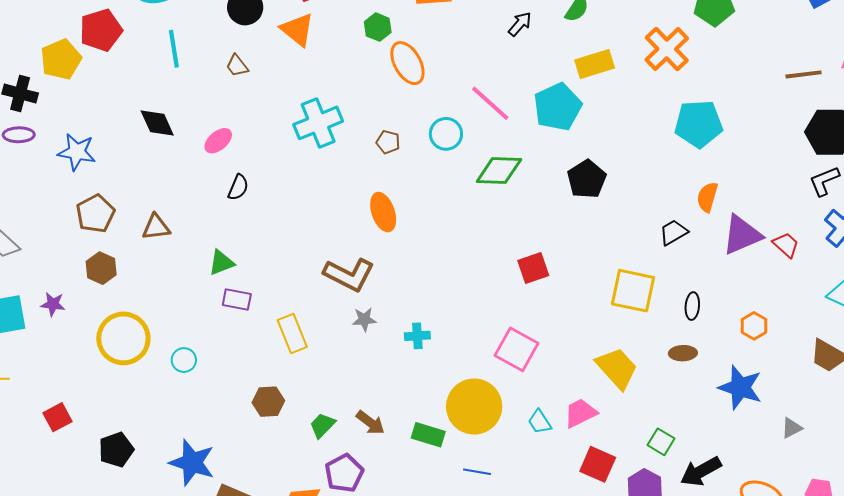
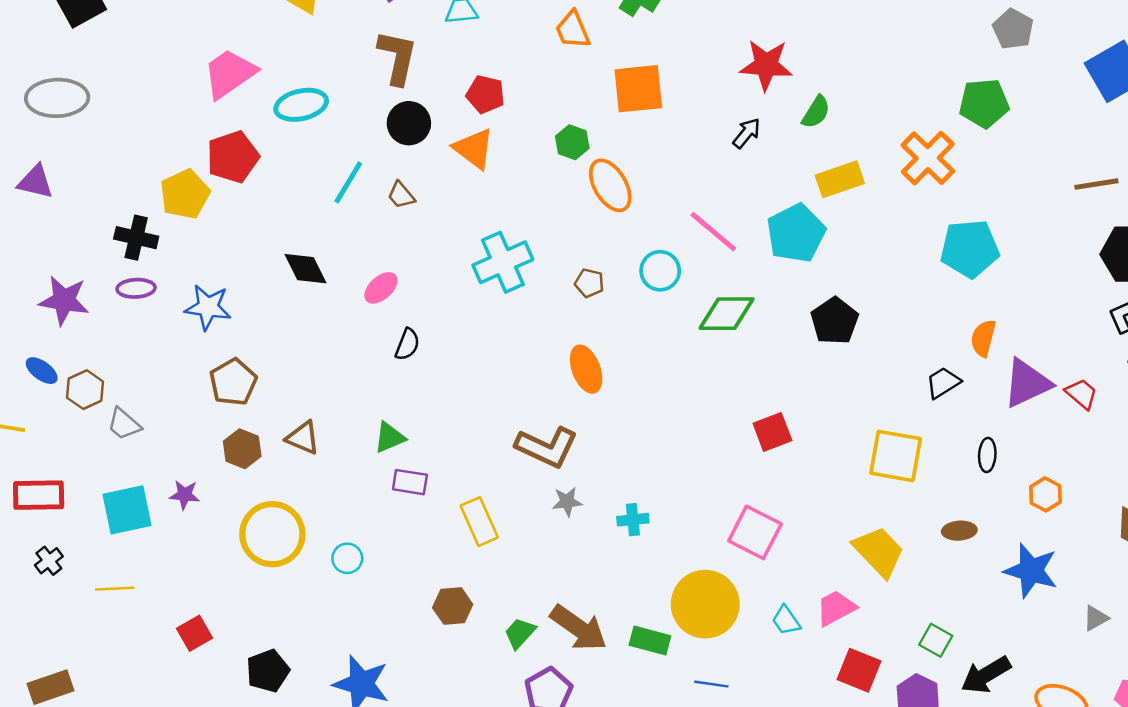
cyan line: (174, 49) -> (348, 182), moved, turned 42
brown triangle: (156, 227) -> (303, 438), moved, turned 32
black ellipse: (692, 306) -> (987, 455), moved
brown arrow: (370, 423) -> (579, 628), size x1.6

